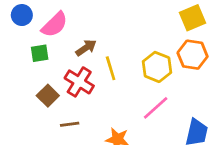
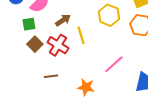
yellow hexagon: (157, 67) -> (109, 15), moved
brown square: (48, 96) -> (35, 44), moved

